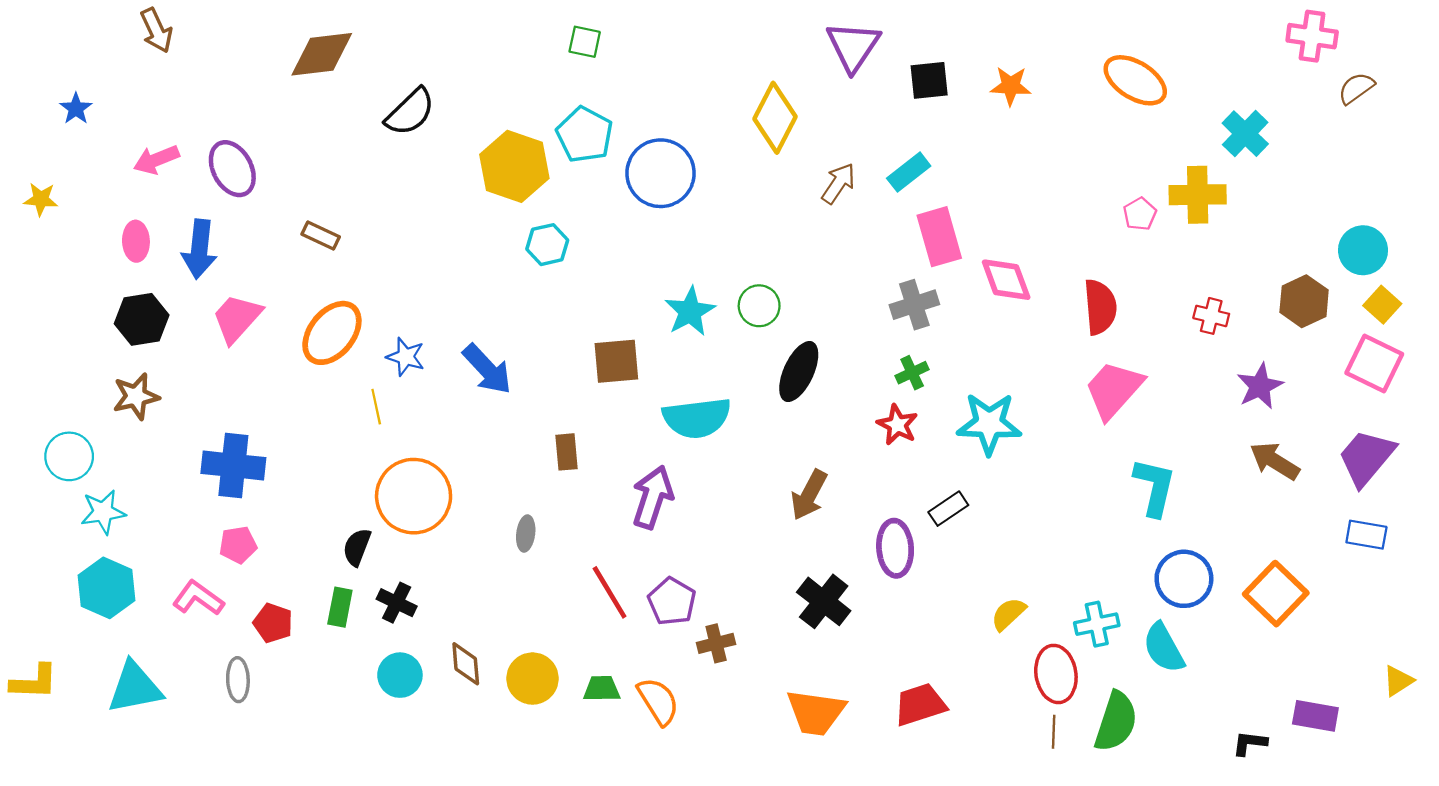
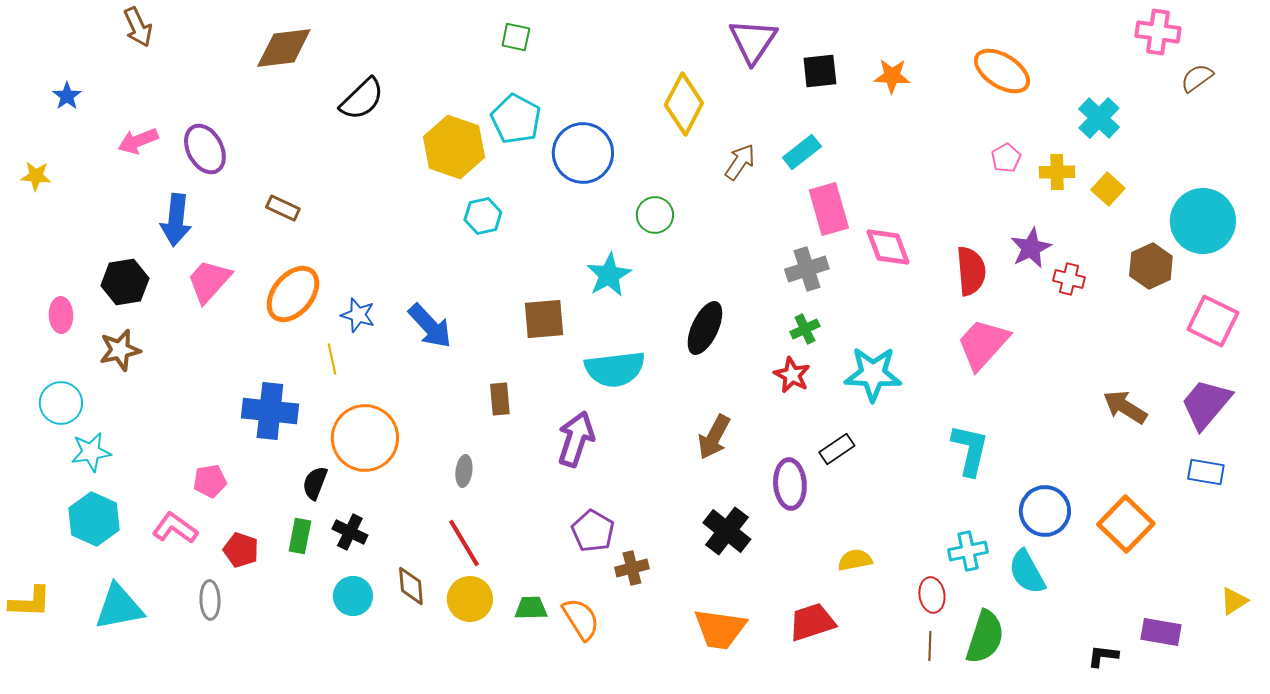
yellow cross: (1198, 195) -> (1057, 172), size x0.7
pink pentagon: (1140, 214) -> (1006, 158), moved
pink ellipse: (136, 241) -> (61, 315), moved
cyan circle: (1363, 250) -> (1203, 221), size x1.5
yellow square: (1382, 305) -> (1108, 189), moved
green circle: (759, 306) -> (655, 215), moved
purple star: (1260, 386) -> (1031, 248), moved
blue cross: (233, 466) -> (270, 411), moved
cyan L-shape: (1155, 487) -> (970, 450), moved
red line: (610, 592) -> (464, 543), moved
yellow semicircle: (1008, 614) -> (855, 560), moved, turned 32
red ellipse: (1056, 674) -> (932, 595), size x0.7

